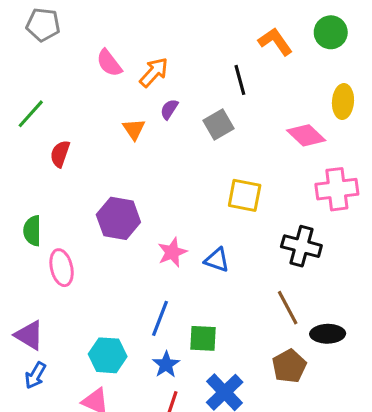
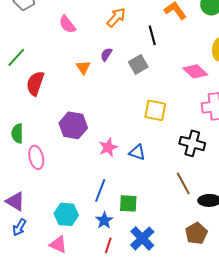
orange arrow: (154, 72) -> (116, 17), moved
red semicircle: (60, 154) -> (35, 83), size x1.4
brown pentagon: (289, 366) -> (196, 233), moved

